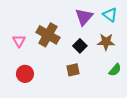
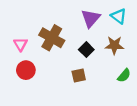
red circle: (25, 74) -> (26, 70), moved

